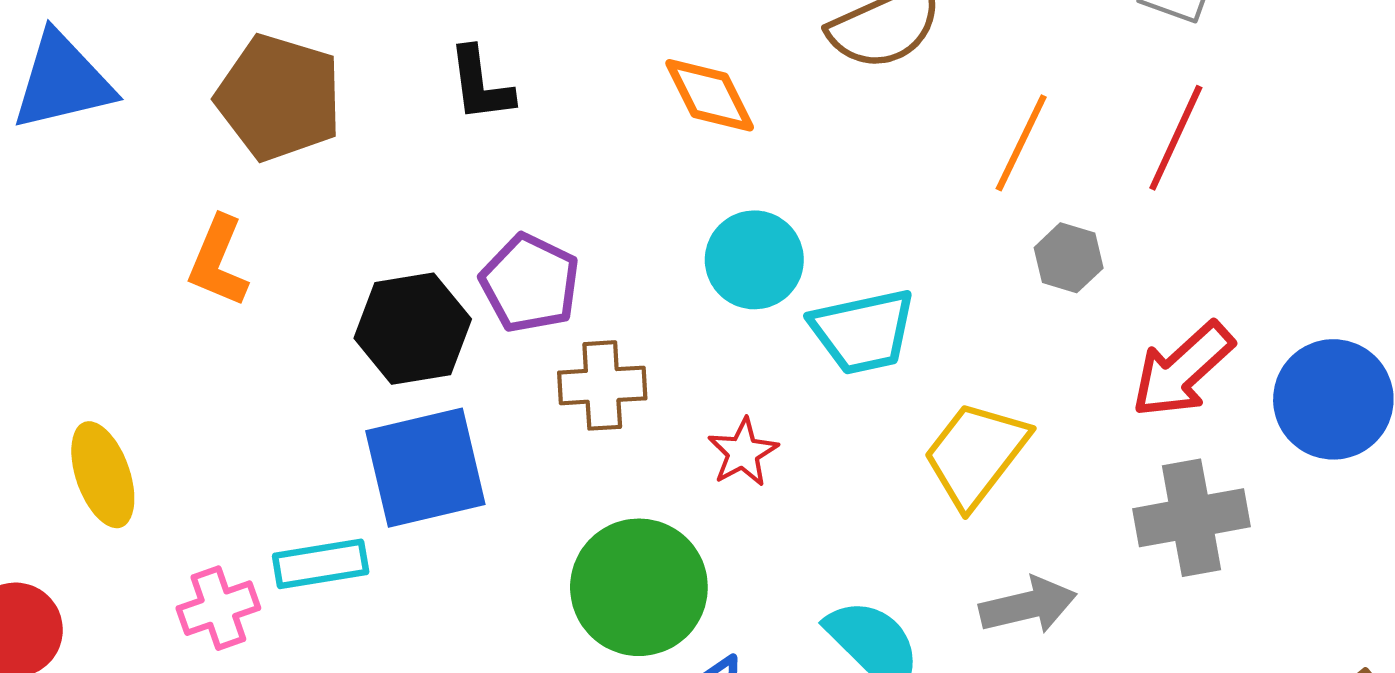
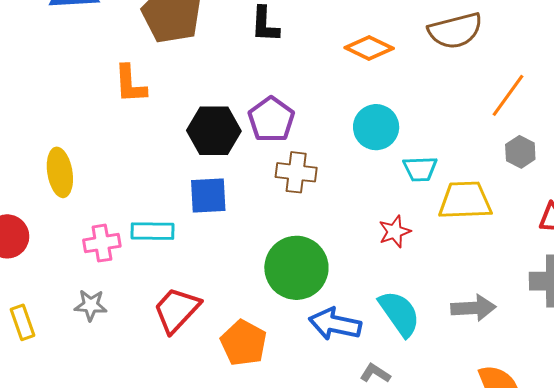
orange diamond: (710, 95) -> (369, 48), turned -48
orange L-shape: (218, 261) -> (130, 84), turned -36
cyan trapezoid: (863, 331) -> (420, 169), size x0.7
red star: (743, 452) -> (395, 232), moved
yellow trapezoid: (976, 454) -> (465, 201), moved, turned 40
blue square: (425, 468) -> (208, 196), size x0.7

